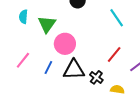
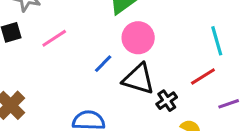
cyan line: (117, 18) -> (217, 41), moved
pink line: (23, 60) -> (54, 38), moved

